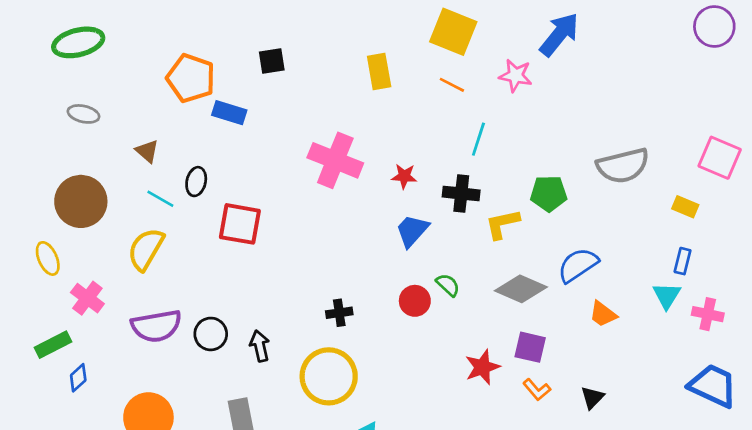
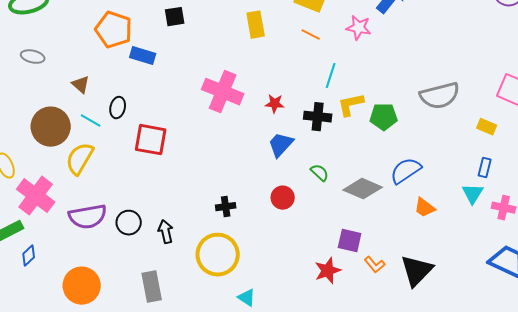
brown circle: (81, 201) -> (51, 127), moved
yellow L-shape: (502, 224) -> (351, 105), moved
green semicircle: (448, 285) -> (320, 173), moved
pink cross: (87, 298) -> (36, 196), size x1.5
purple square: (530, 347) -> (350, 241), moved
red star: (482, 367) -> (328, 271), moved
black triangle: (592, 398) -> (417, 271), size x1.8

